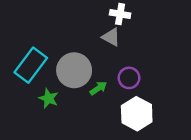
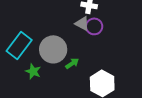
purple circle: (129, 78) -> (94, 26), moved

